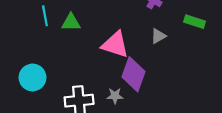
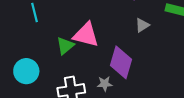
green triangle: (71, 22) -> (65, 46), moved, turned -36
pink triangle: (115, 45) -> (86, 35), moved

